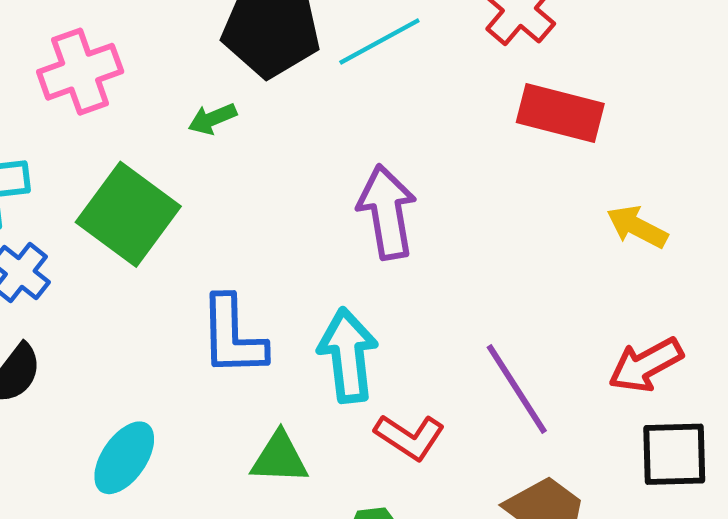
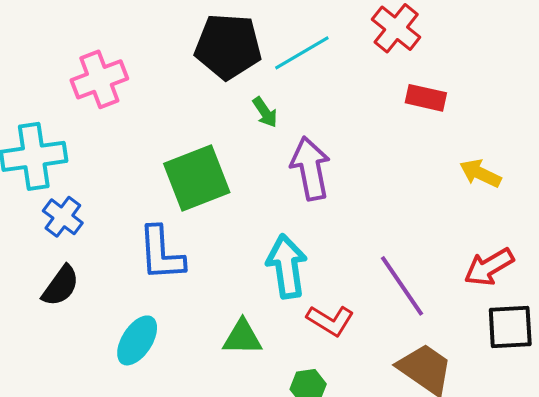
red rectangle: (560, 113) -> (426, 98), size x0.7
green arrow: (212, 119) -> (265, 112), moved, turned -100
green square: (128, 214) -> (197, 178), moved, turned 34
blue L-shape: (233, 336) -> (161, 253), moved

